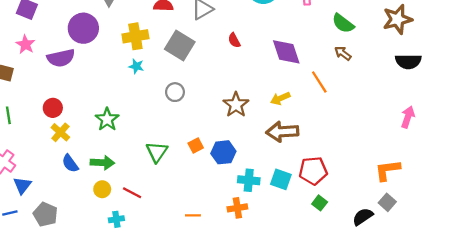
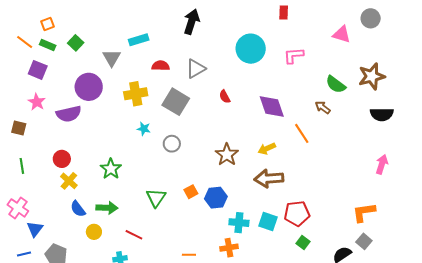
green semicircle: (343, 23) -> (336, 84), moved
cyan star: (136, 66) -> (144, 129), moved
yellow circle: (102, 189) -> (94, 232), moved

